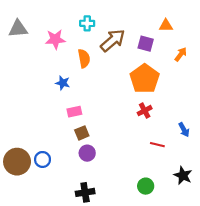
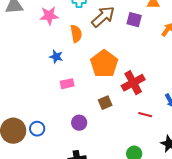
orange pentagon: (145, 79) -> (104, 64), moved
red cross: (145, 111) -> (133, 83), size x1.6
brown square: (82, 133) -> (105, 103), moved

